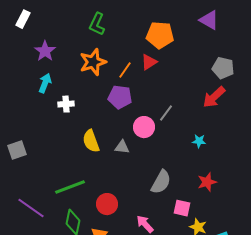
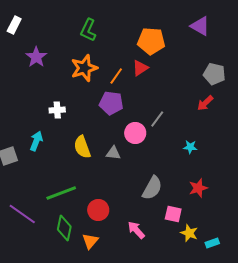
cyan arrow: (45, 83) -> (36, 141), moved
red arrow: (214, 97) -> (205, 103), size x0.7

